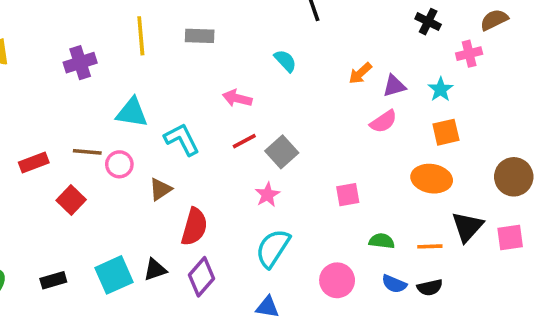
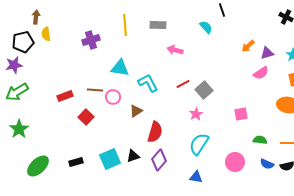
cyan semicircle: (285, 61) -> (206, 27), moved
pink arrow: (237, 98) -> (175, 50), moved

